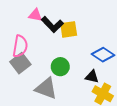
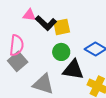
green circle: (60, 67) -> (61, 52), moved
black triangle: (92, 77) -> (73, 70), moved, size x1.6

